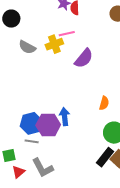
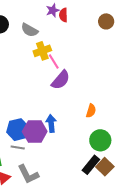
pink line: (67, 34) -> (54, 62), moved, turned 70
gray semicircle: (27, 47) -> (30, 30), moved
purple semicircle: (84, 58) -> (61, 80), moved

